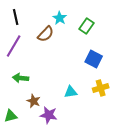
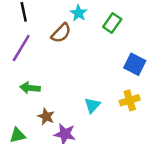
blue square: (94, 59) -> (135, 64), moved
cyan triangle: (71, 92) -> (92, 105), turned -40

